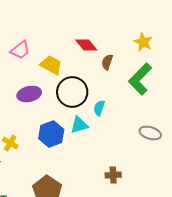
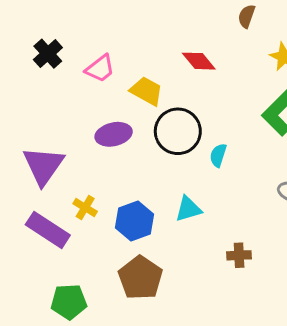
brown semicircle: (107, 62) -> (247, 16), moved
cyan triangle: (79, 125) -> (188, 209), moved
blue hexagon: (51, 134) -> (134, 221), moved

